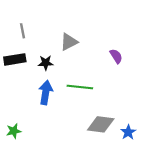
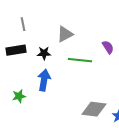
green line: (80, 87) -> (80, 60), moved
green star: (14, 131) -> (19, 96), moved

